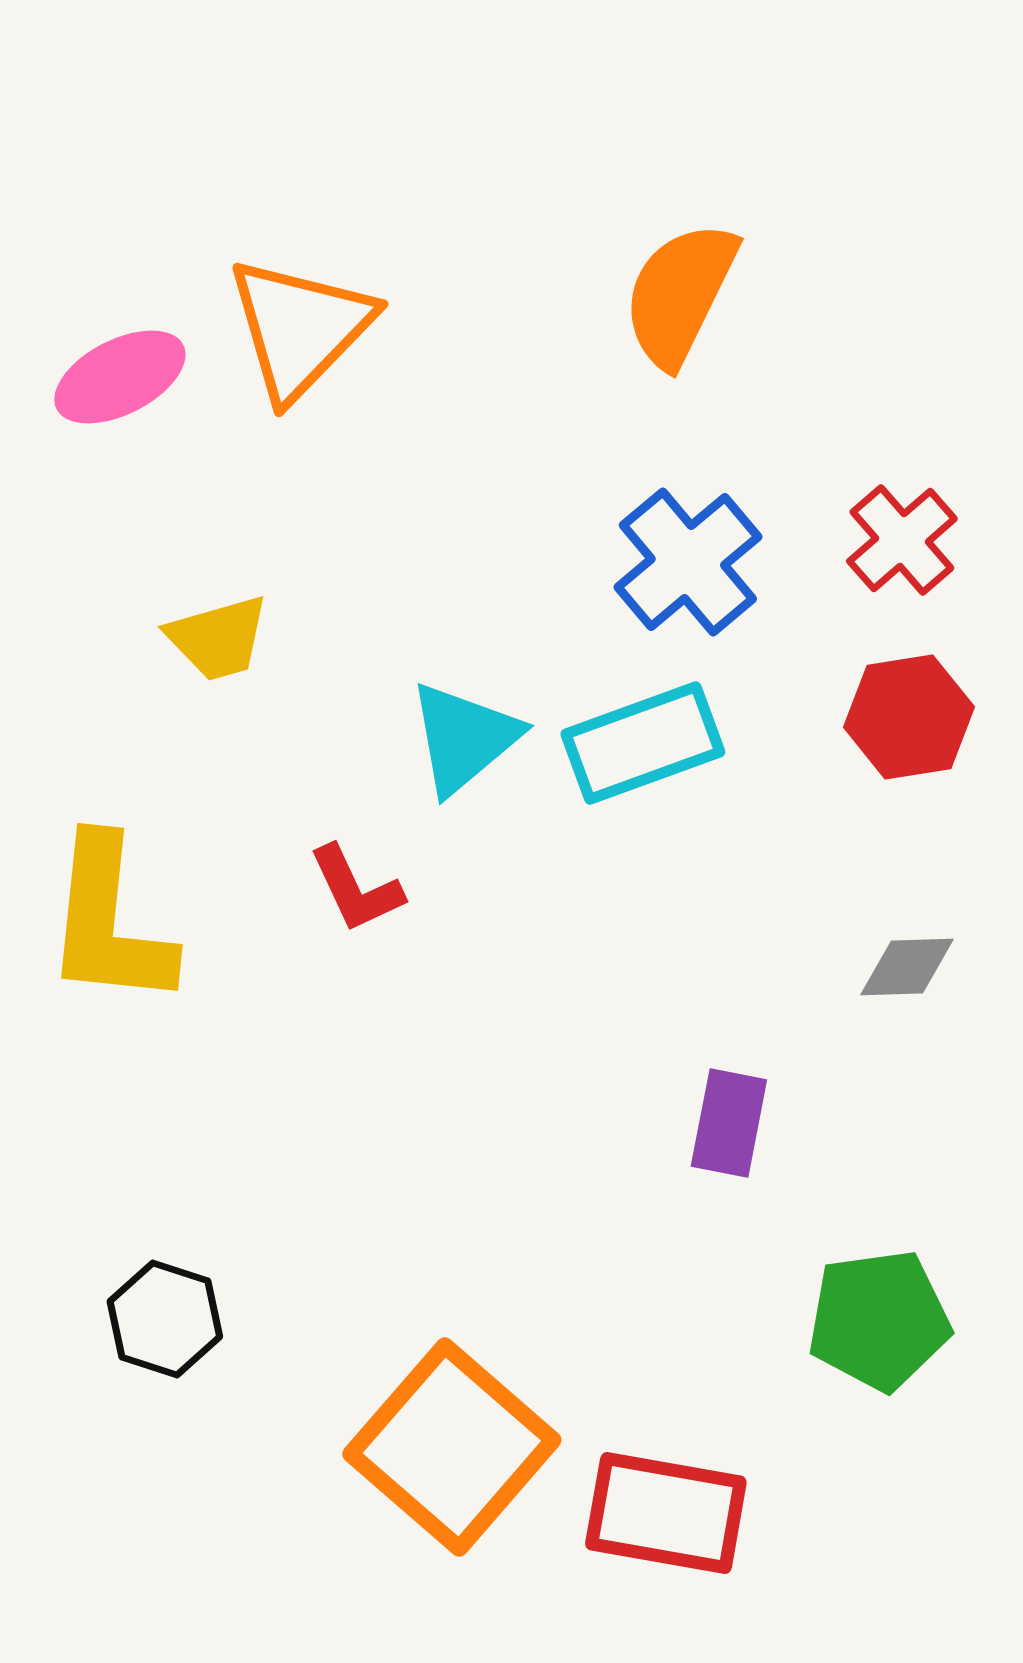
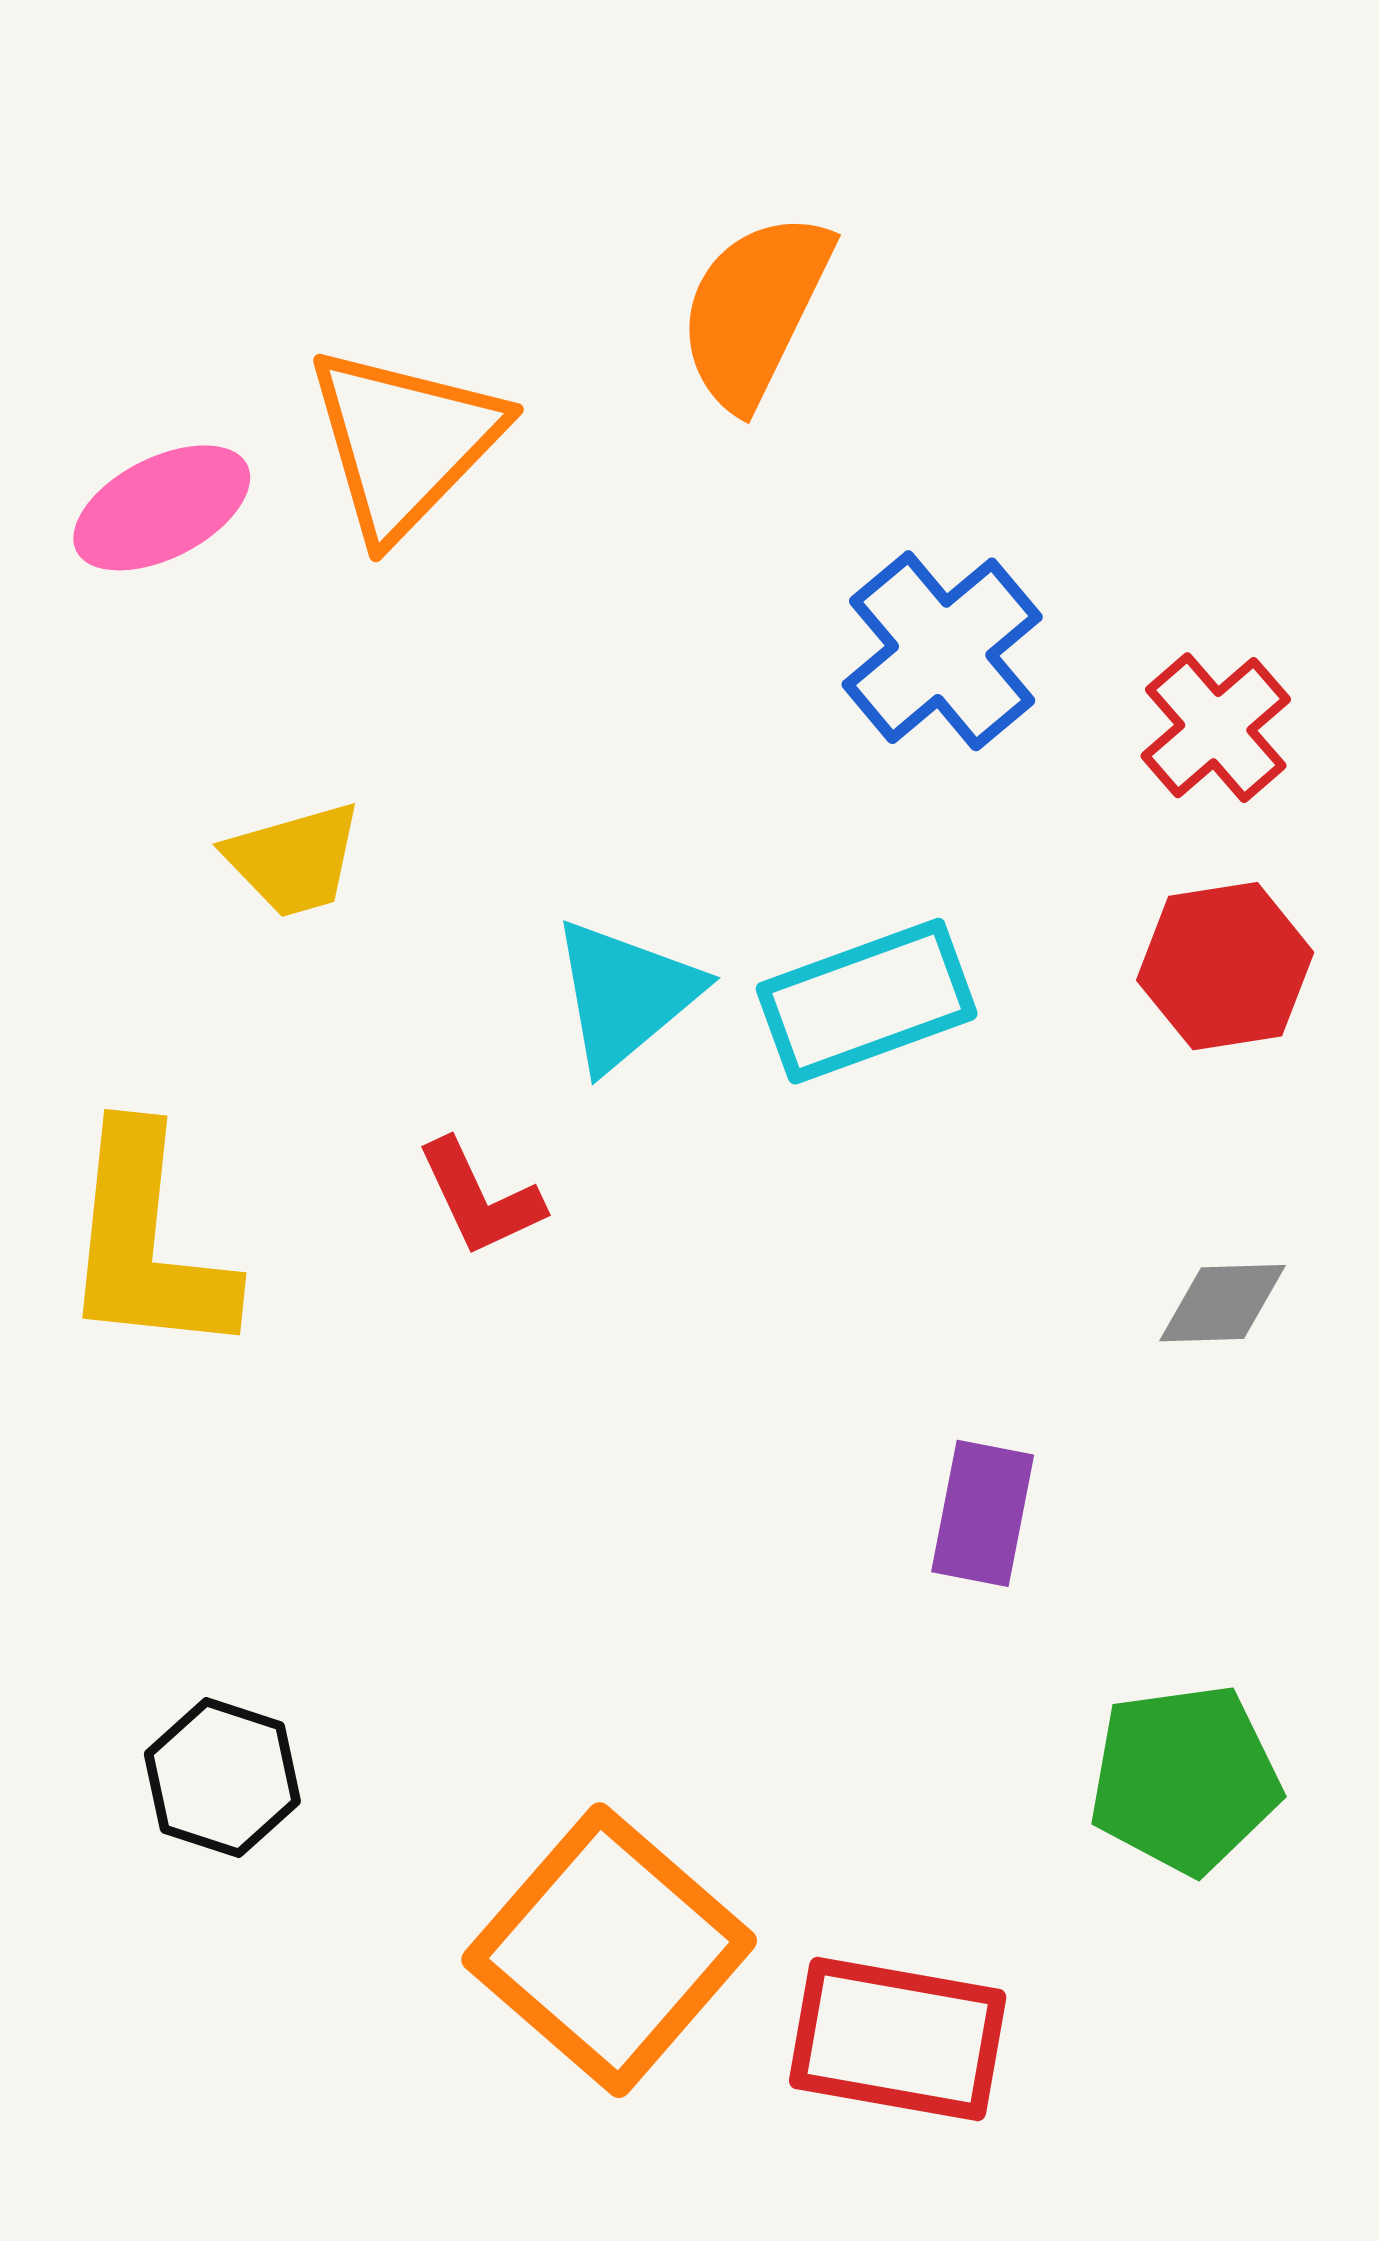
orange semicircle: (680, 294) -> (755, 310), moved
blue cross: (688, 562) -> (942, 651), moved

